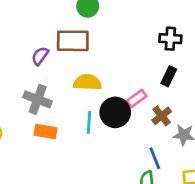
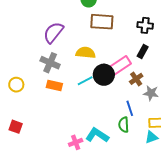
brown rectangle: (73, 41) -> (102, 22), moved
purple semicircle: (40, 56) -> (53, 32), size x1.6
pink rectangle: (137, 98) -> (119, 66), size x1.6
cyan line: (89, 122) -> (85, 81), turned 56

